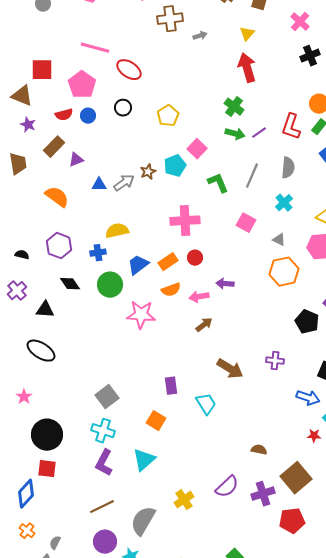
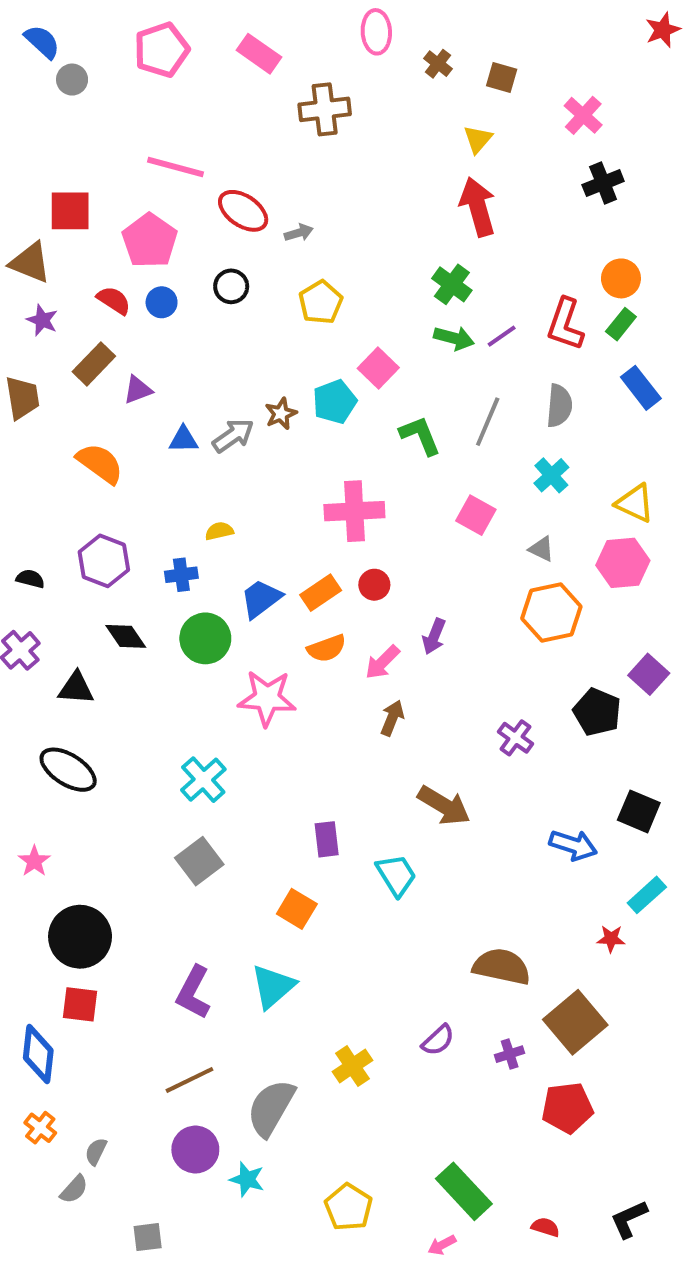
gray arrow: (200, 36) -> (299, 233), moved
red semicircle: (64, 115) -> (114, 300), turned -132
yellow semicircle: (117, 231) -> (219, 531), size x0.6
purple arrow: (225, 284) -> (434, 636), turned -72
pink arrow: (199, 297) -> (382, 662), turned -36
brown arrow: (204, 325) -> (392, 718), turned -30
purple cross: (275, 361) -> (516, 738), moved, turned 30
blue arrow: (308, 398) -> (573, 845), moved
cyan cross: (103, 431) -> (203, 780), moved, turned 30
brown semicircle: (259, 450) -> (502, 967), size x1.8
purple semicircle: (227, 487) -> (438, 1040), size x0.7
blue diamond: (26, 494) -> (38, 1054), turned -36
purple cross: (263, 494) -> (510, 1054), size x0.6

